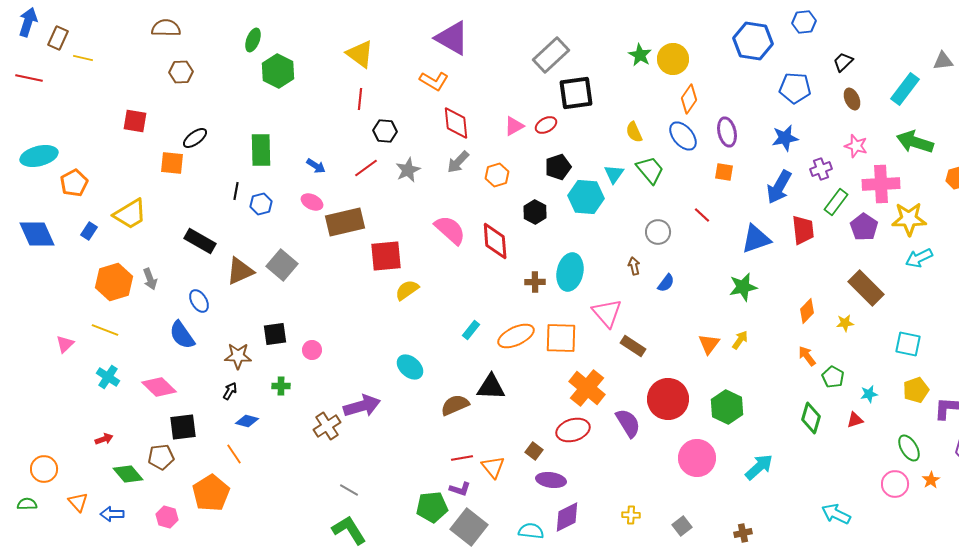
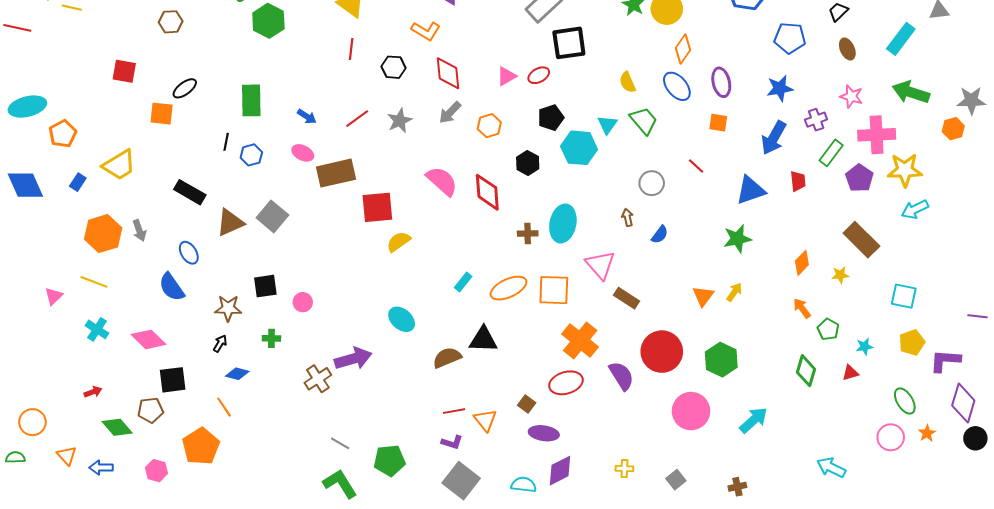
black hexagon: (385, 131) -> (394, 67), moved
red trapezoid: (803, 230) -> (798, 181), size x0.7
green pentagon: (432, 507) -> (389, 460), moved

